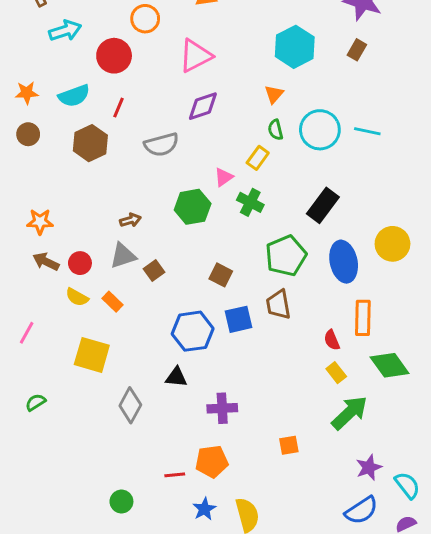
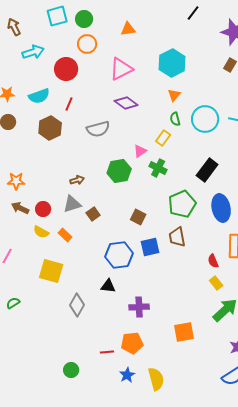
cyan hexagon: (295, 47) -> (172, 63), moved
purple diamond: (203, 106) -> (126, 103), turned 55
orange square: (289, 445) -> (184, 332), size x1.5

